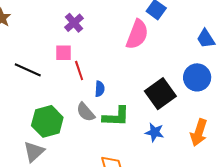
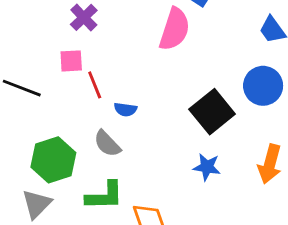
blue semicircle: (100, 89) -> (125, 109), turned 98
green L-shape: (116, 117) -> (105, 196), moved

